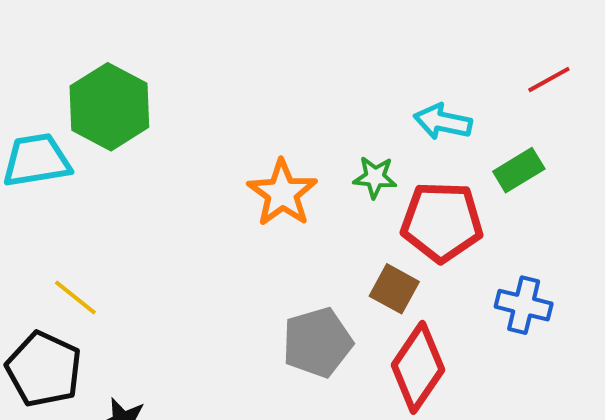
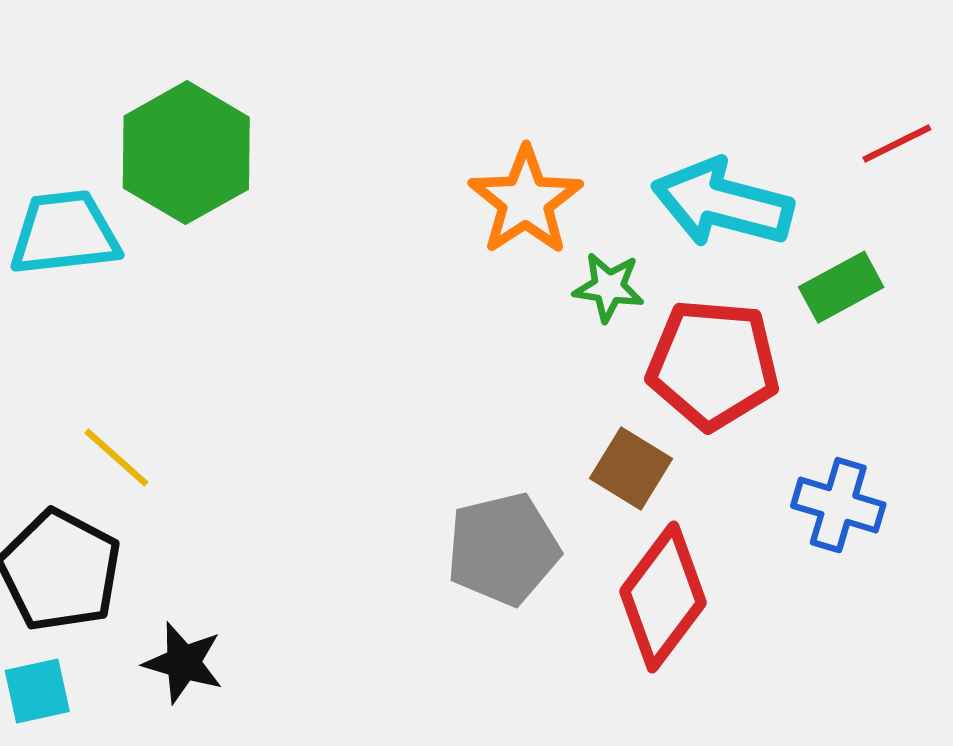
cyan arrow: (443, 122) -> (722, 203), size x1.5
orange star: (282, 193) -> (526, 201), moved

